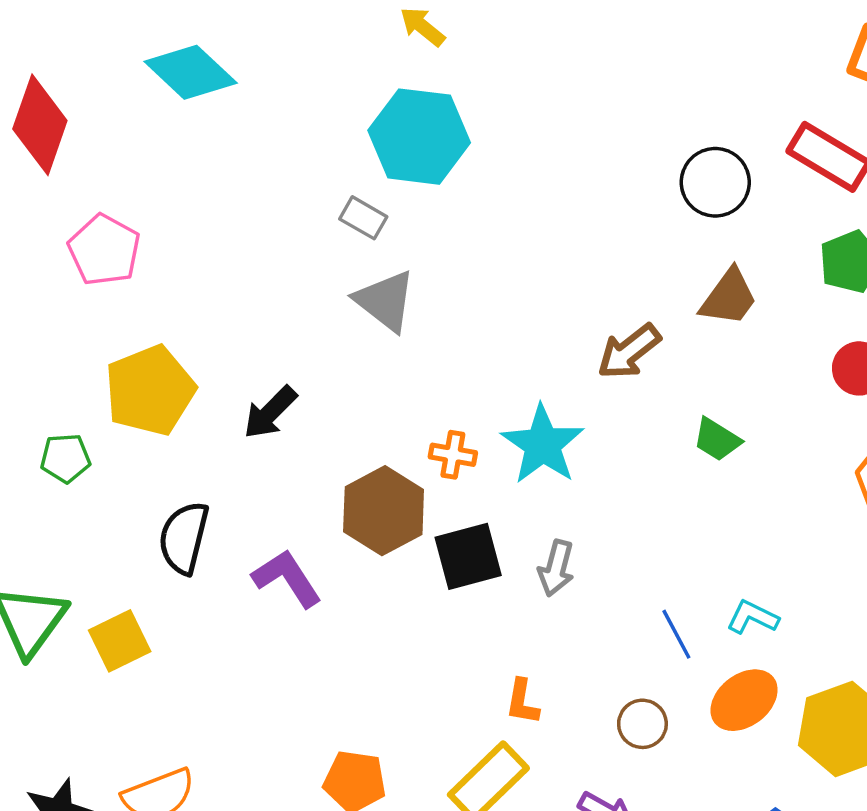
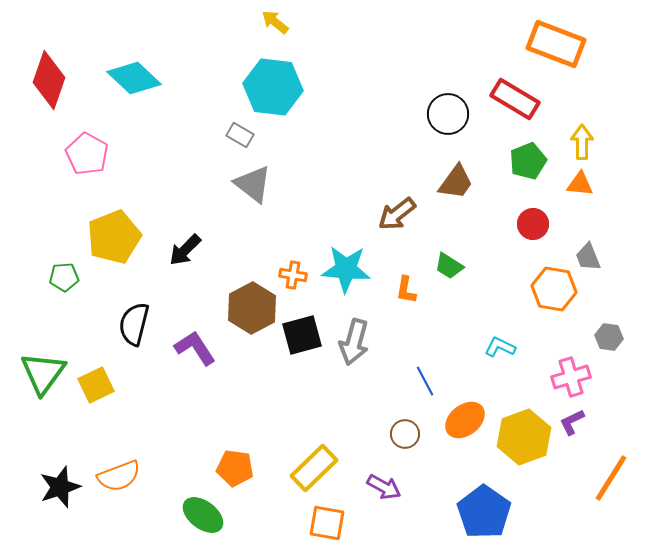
cyan diamond: (191, 72) -> (134, 78), moved
cyan star: (543, 445) -> (346, 269), turned -30
gray arrow: (556, 568) -> (354, 342), size x1.4
cyan L-shape: (752, 617) -> (500, 347), moved
orange L-shape: (522, 702) -> (406, 290), moved

